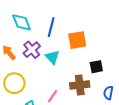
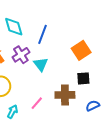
orange square: (77, 40) -> (81, 50), moved, turned -30
blue semicircle: (108, 93) -> (93, 106), turned 48

